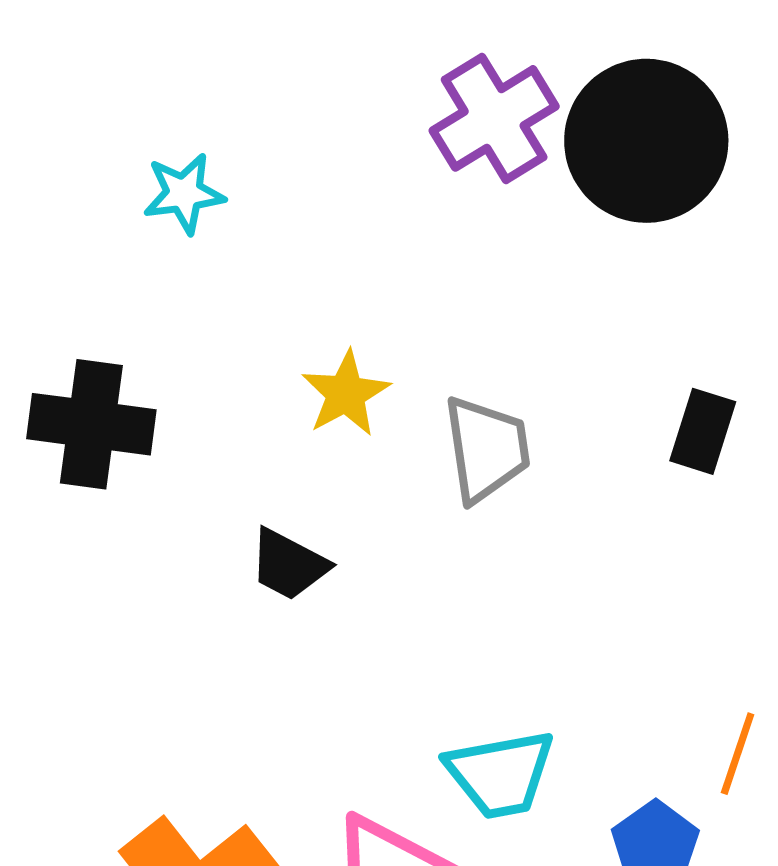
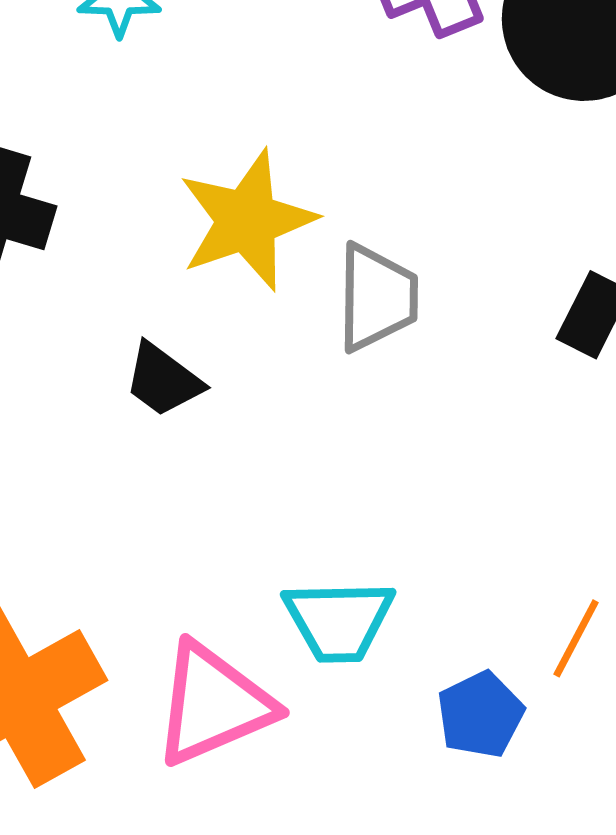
yellow star: (346, 394) -> (247, 220), size x1.6

